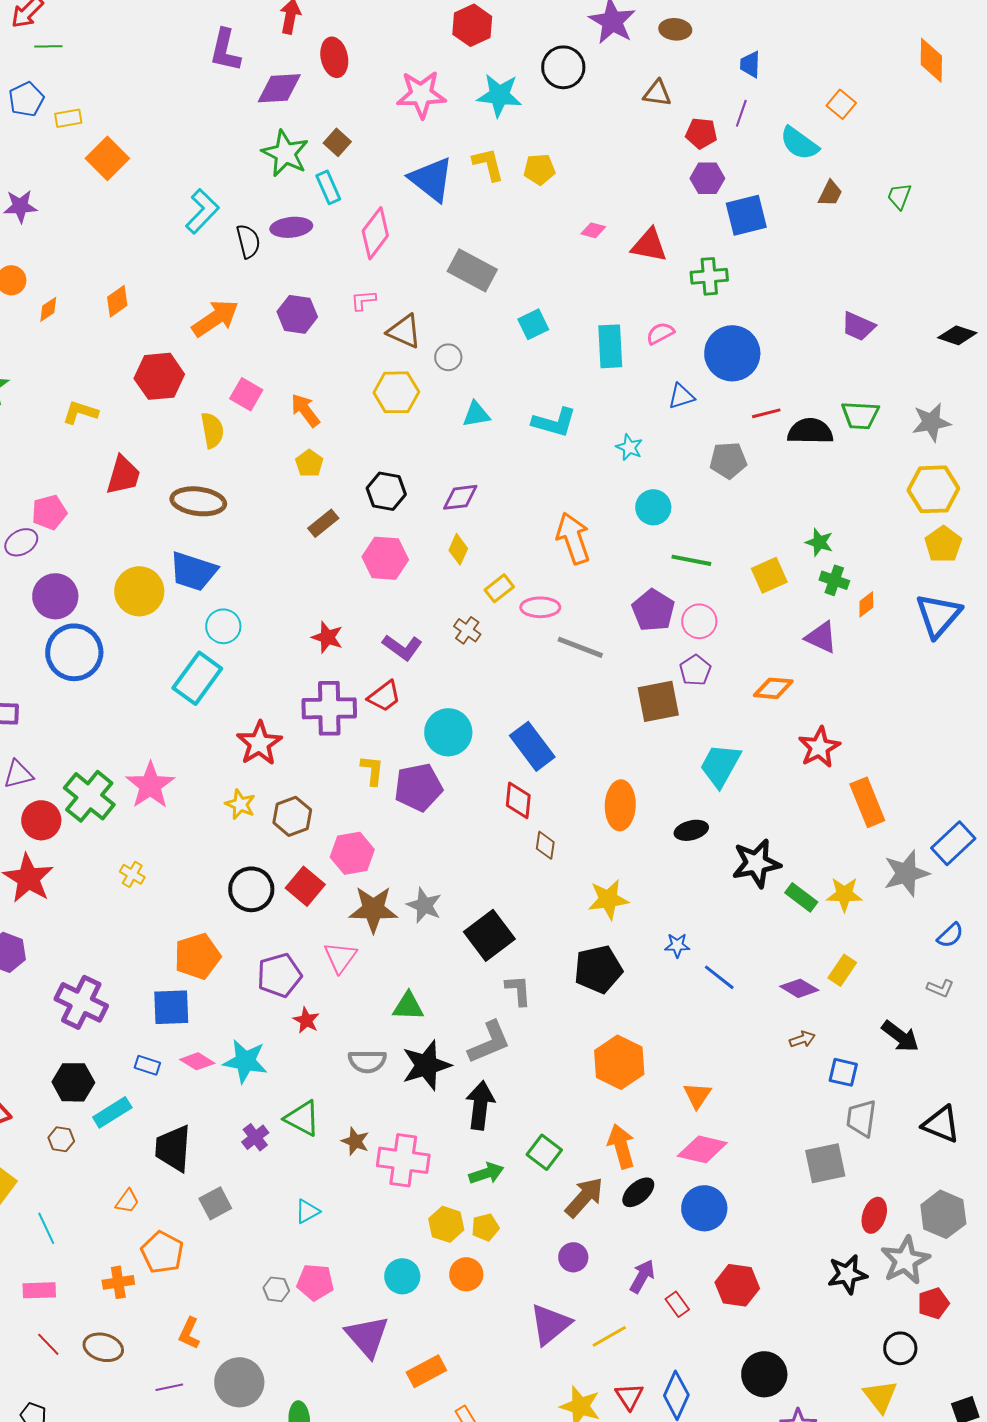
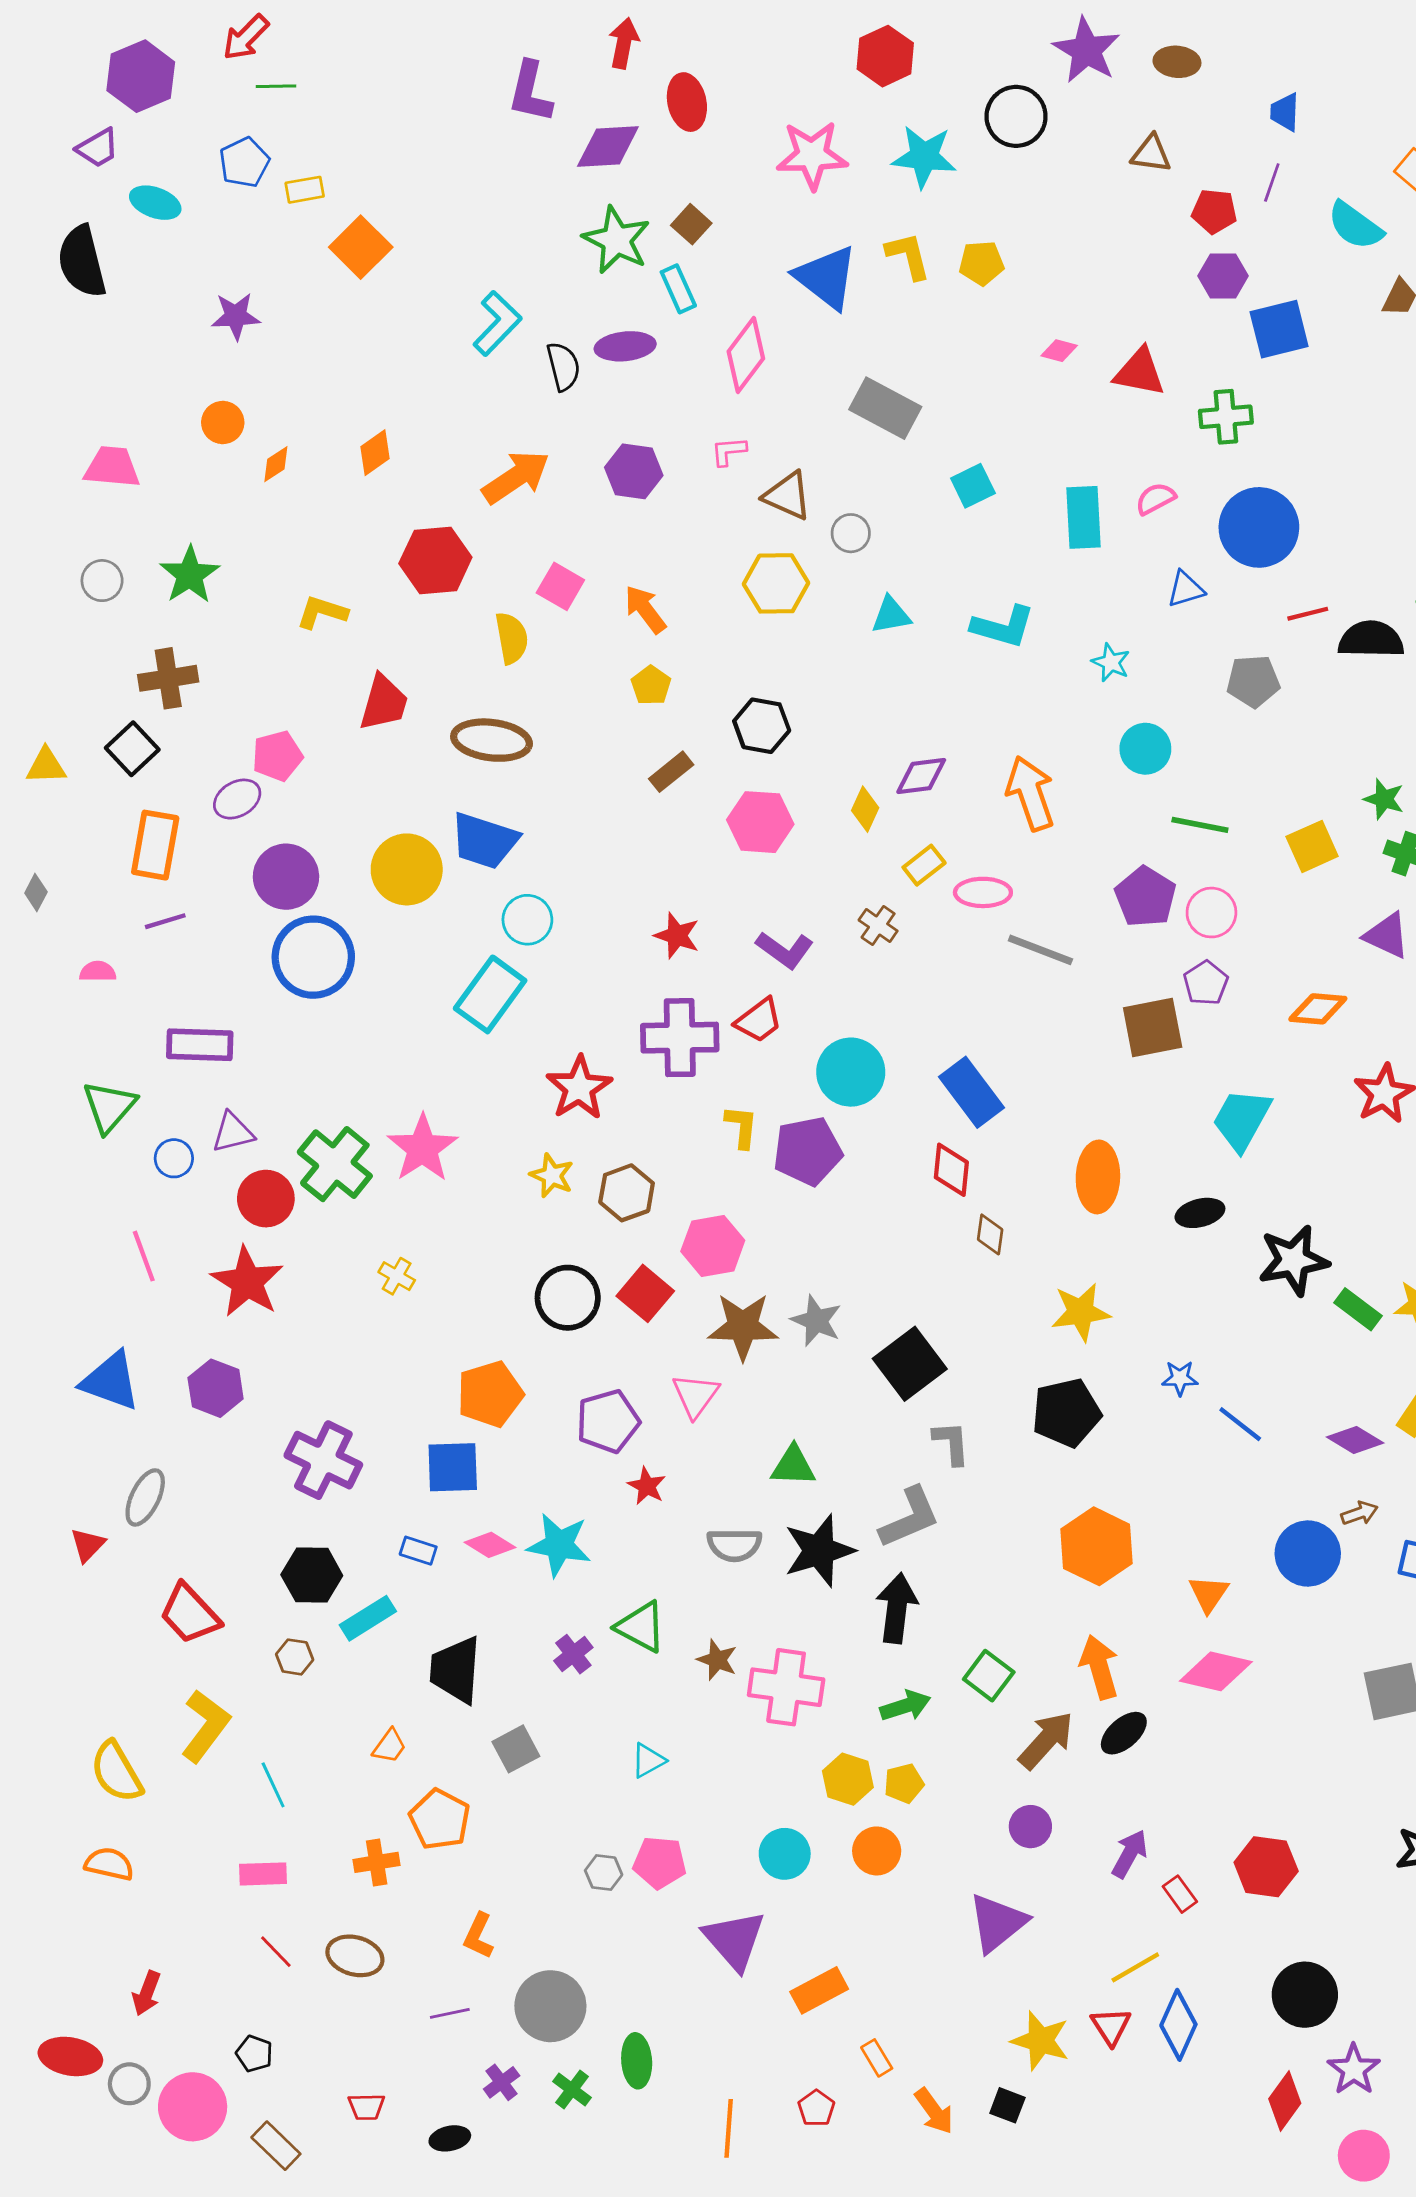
purple diamond: (460, 497) -> (921, 776), moved
blue circle: (704, 1208) -> (1308, 1554), moved
yellow line: (609, 1336) -> (1135, 1967), moved

